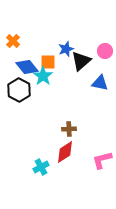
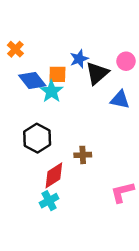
black hexagon: (19, 90) -> (37, 138), moved
red diamond: (65, 152) -> (54, 175), moved

